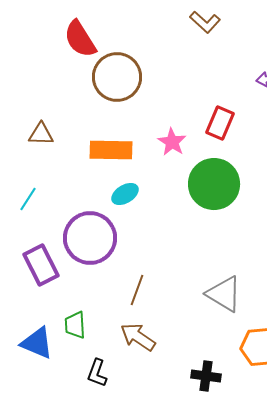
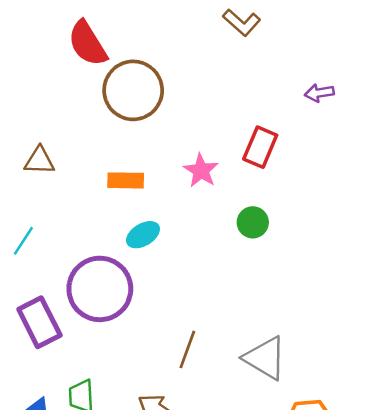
orange rectangle: (111, 150) -> (126, 180), size x0.7
green circle: (214, 184) -> (253, 222), size x0.5
brown line: (137, 290) -> (187, 349), moved

